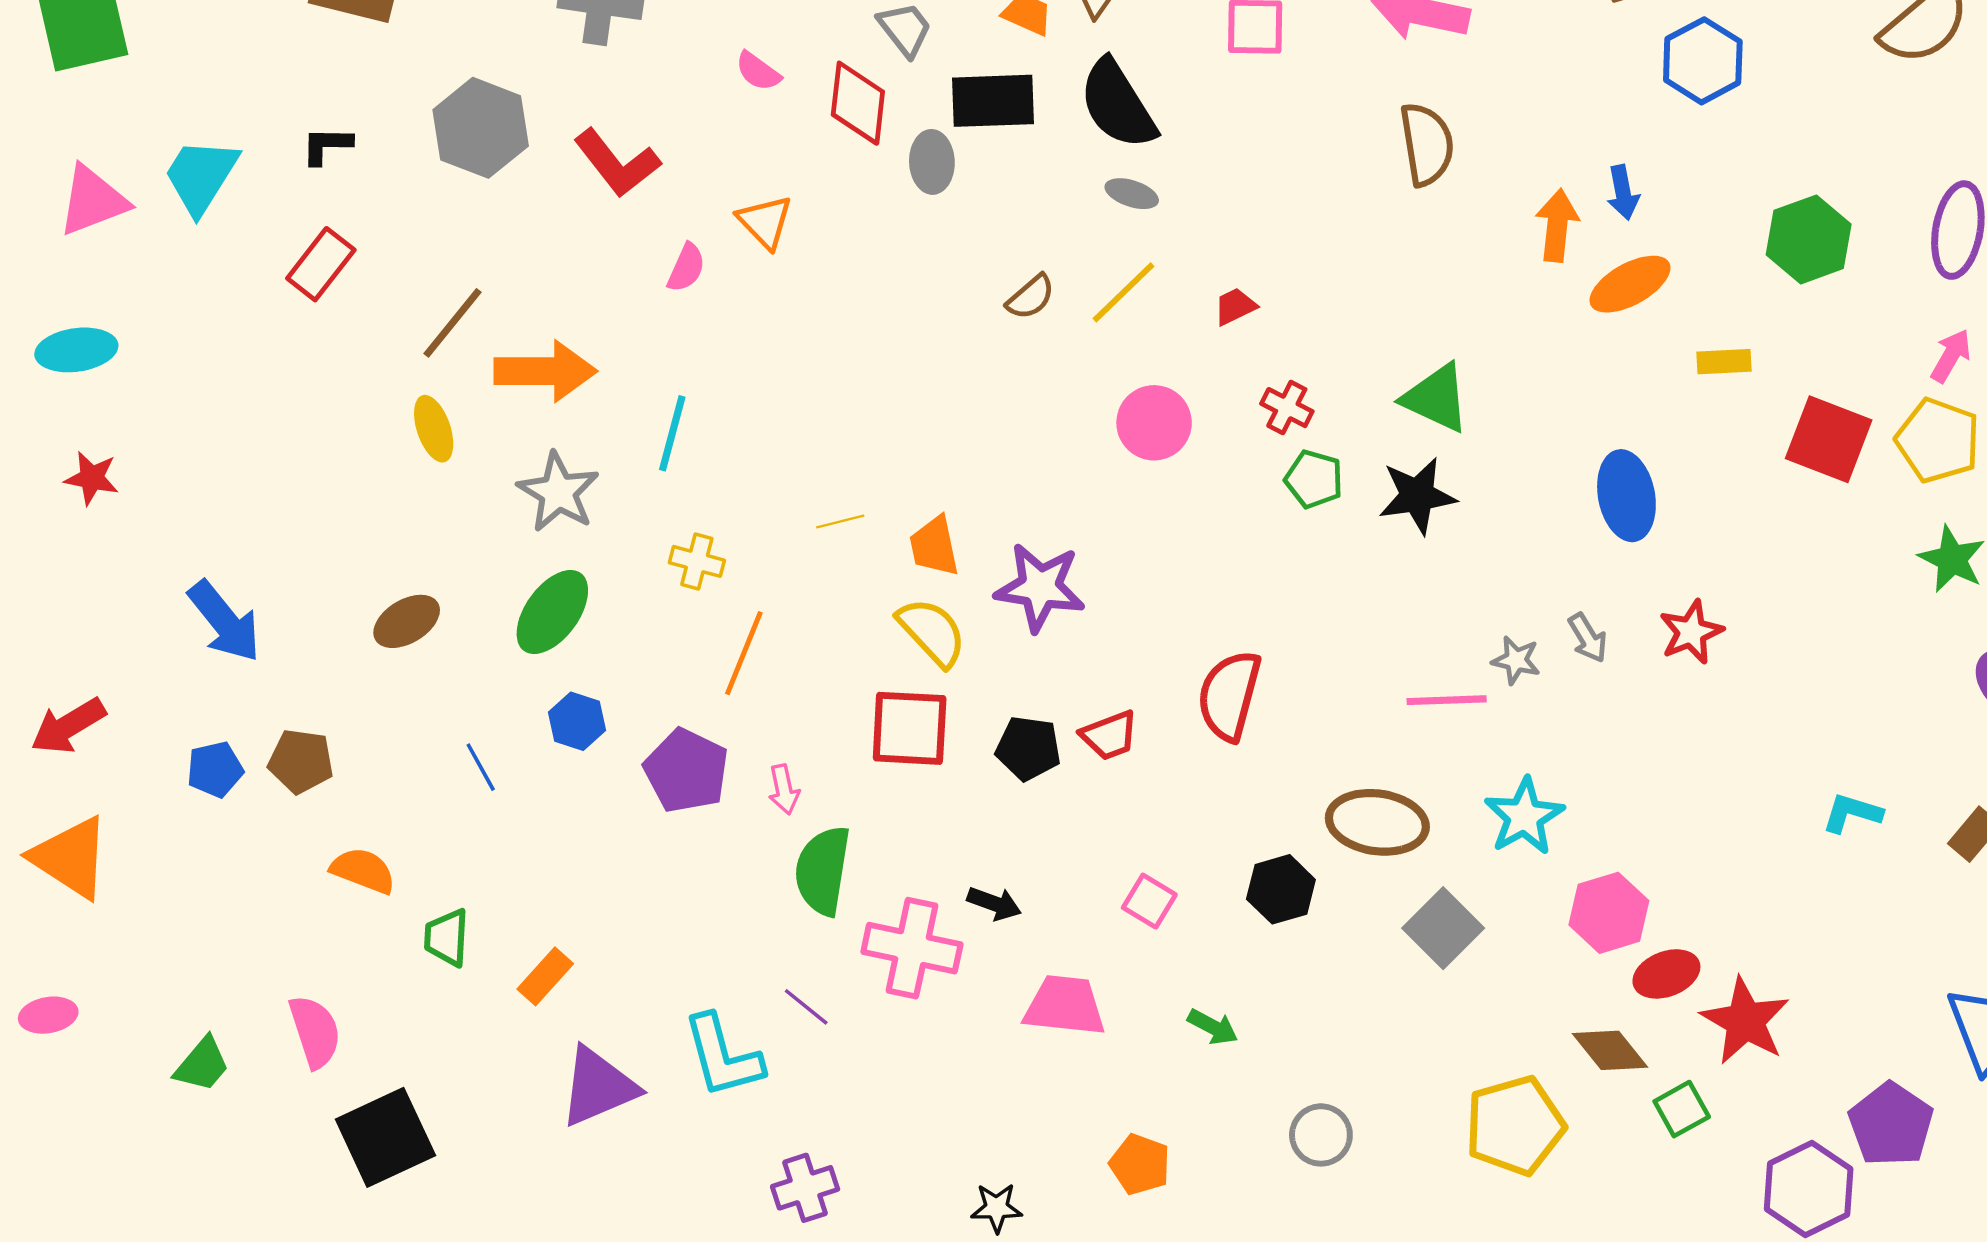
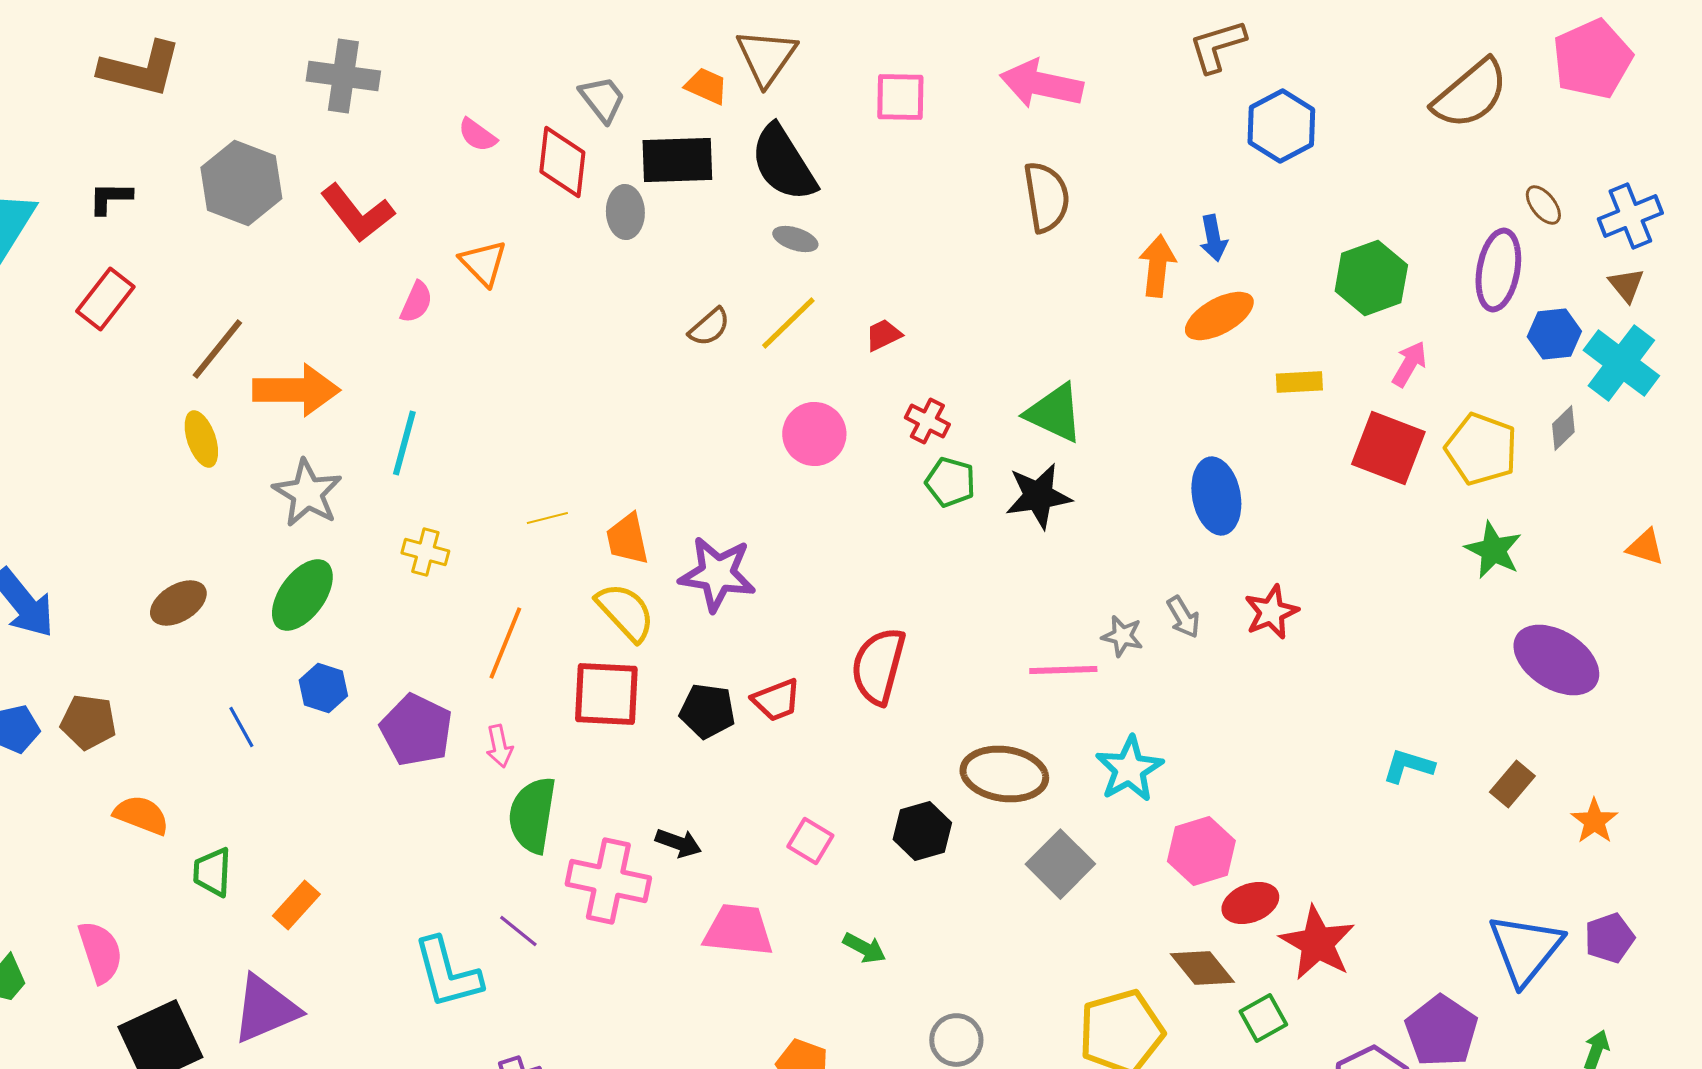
pink arrow: (1951, 356) -> (1409, 364), moved
orange line: (744, 653) -> (505, 643), moved
purple triangle: (598, 1087) -> (265, 1009), moved

